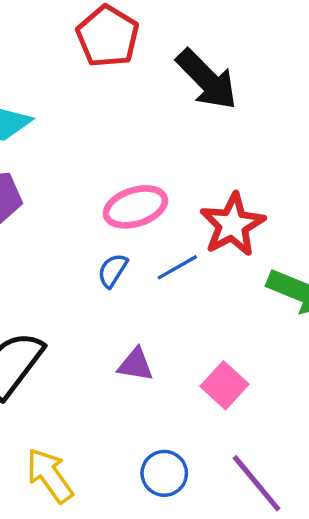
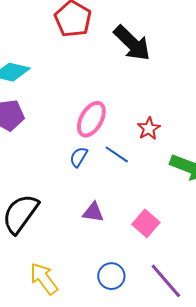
pink ellipse: (135, 207) -> (91, 119), turned -42
red star: (232, 225) -> (149, 129), size x0.6
blue line: (177, 267) -> (117, 154), turned 65

